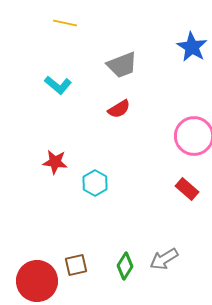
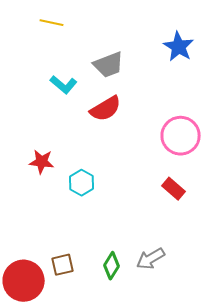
cyan L-shape: (58, 85) -> (64, 85), moved
red semicircle: (119, 109) -> (106, 109), size x1.4

